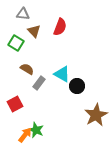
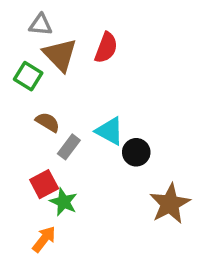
brown triangle: (34, 31) -> (60, 55), size x1.5
red square: (15, 104) -> (44, 184), moved
green star: (36, 130) -> (64, 202), moved

